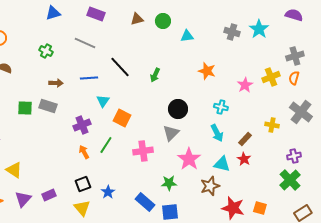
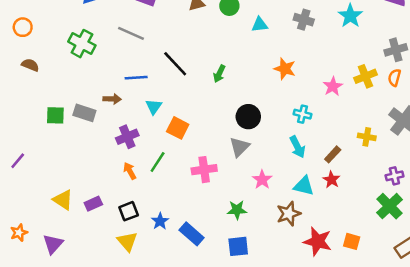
gray cross: (232, 32) -> (304, 20), moved
green cross: (46, 51) -> (82, 44), size x1.5
brown arrow: (56, 83) -> (112, 99), moved
pink star: (189, 159) -> (262, 180), size x0.7
yellow triangle: (14, 170) -> (63, 200), moved
purple rectangle: (49, 195) -> (93, 204), moved
purple triangle: (23, 199) -> (53, 244), moved
blue rectangle: (145, 202) -> (192, 234), moved

